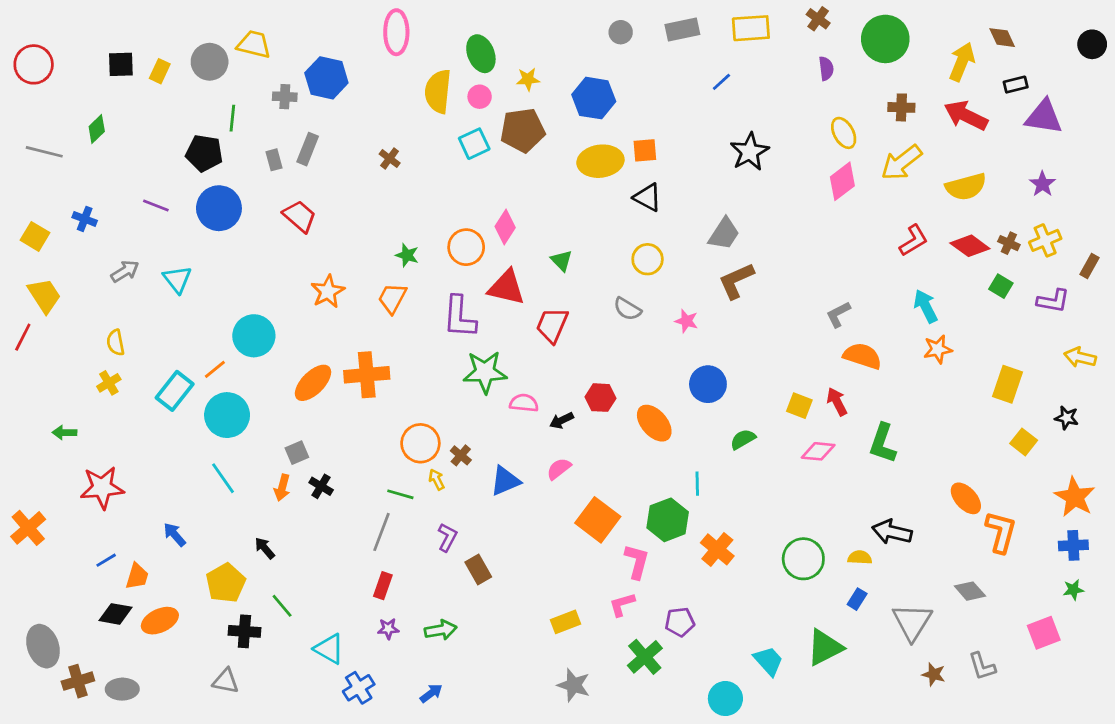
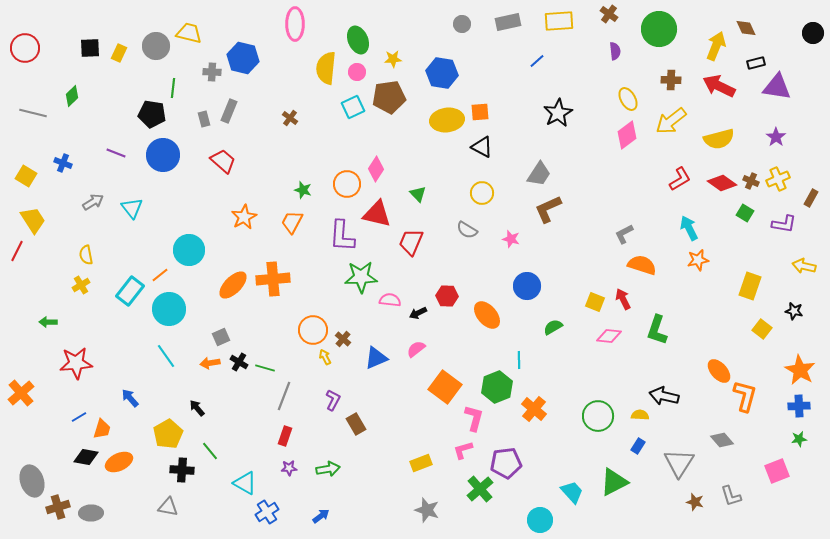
orange arrow: (282, 488) -> (210, 363), turned 66
green line: (400, 494) -> (265, 368), moved
purple pentagon: (680, 622) -> (506, 463), size x1.4

